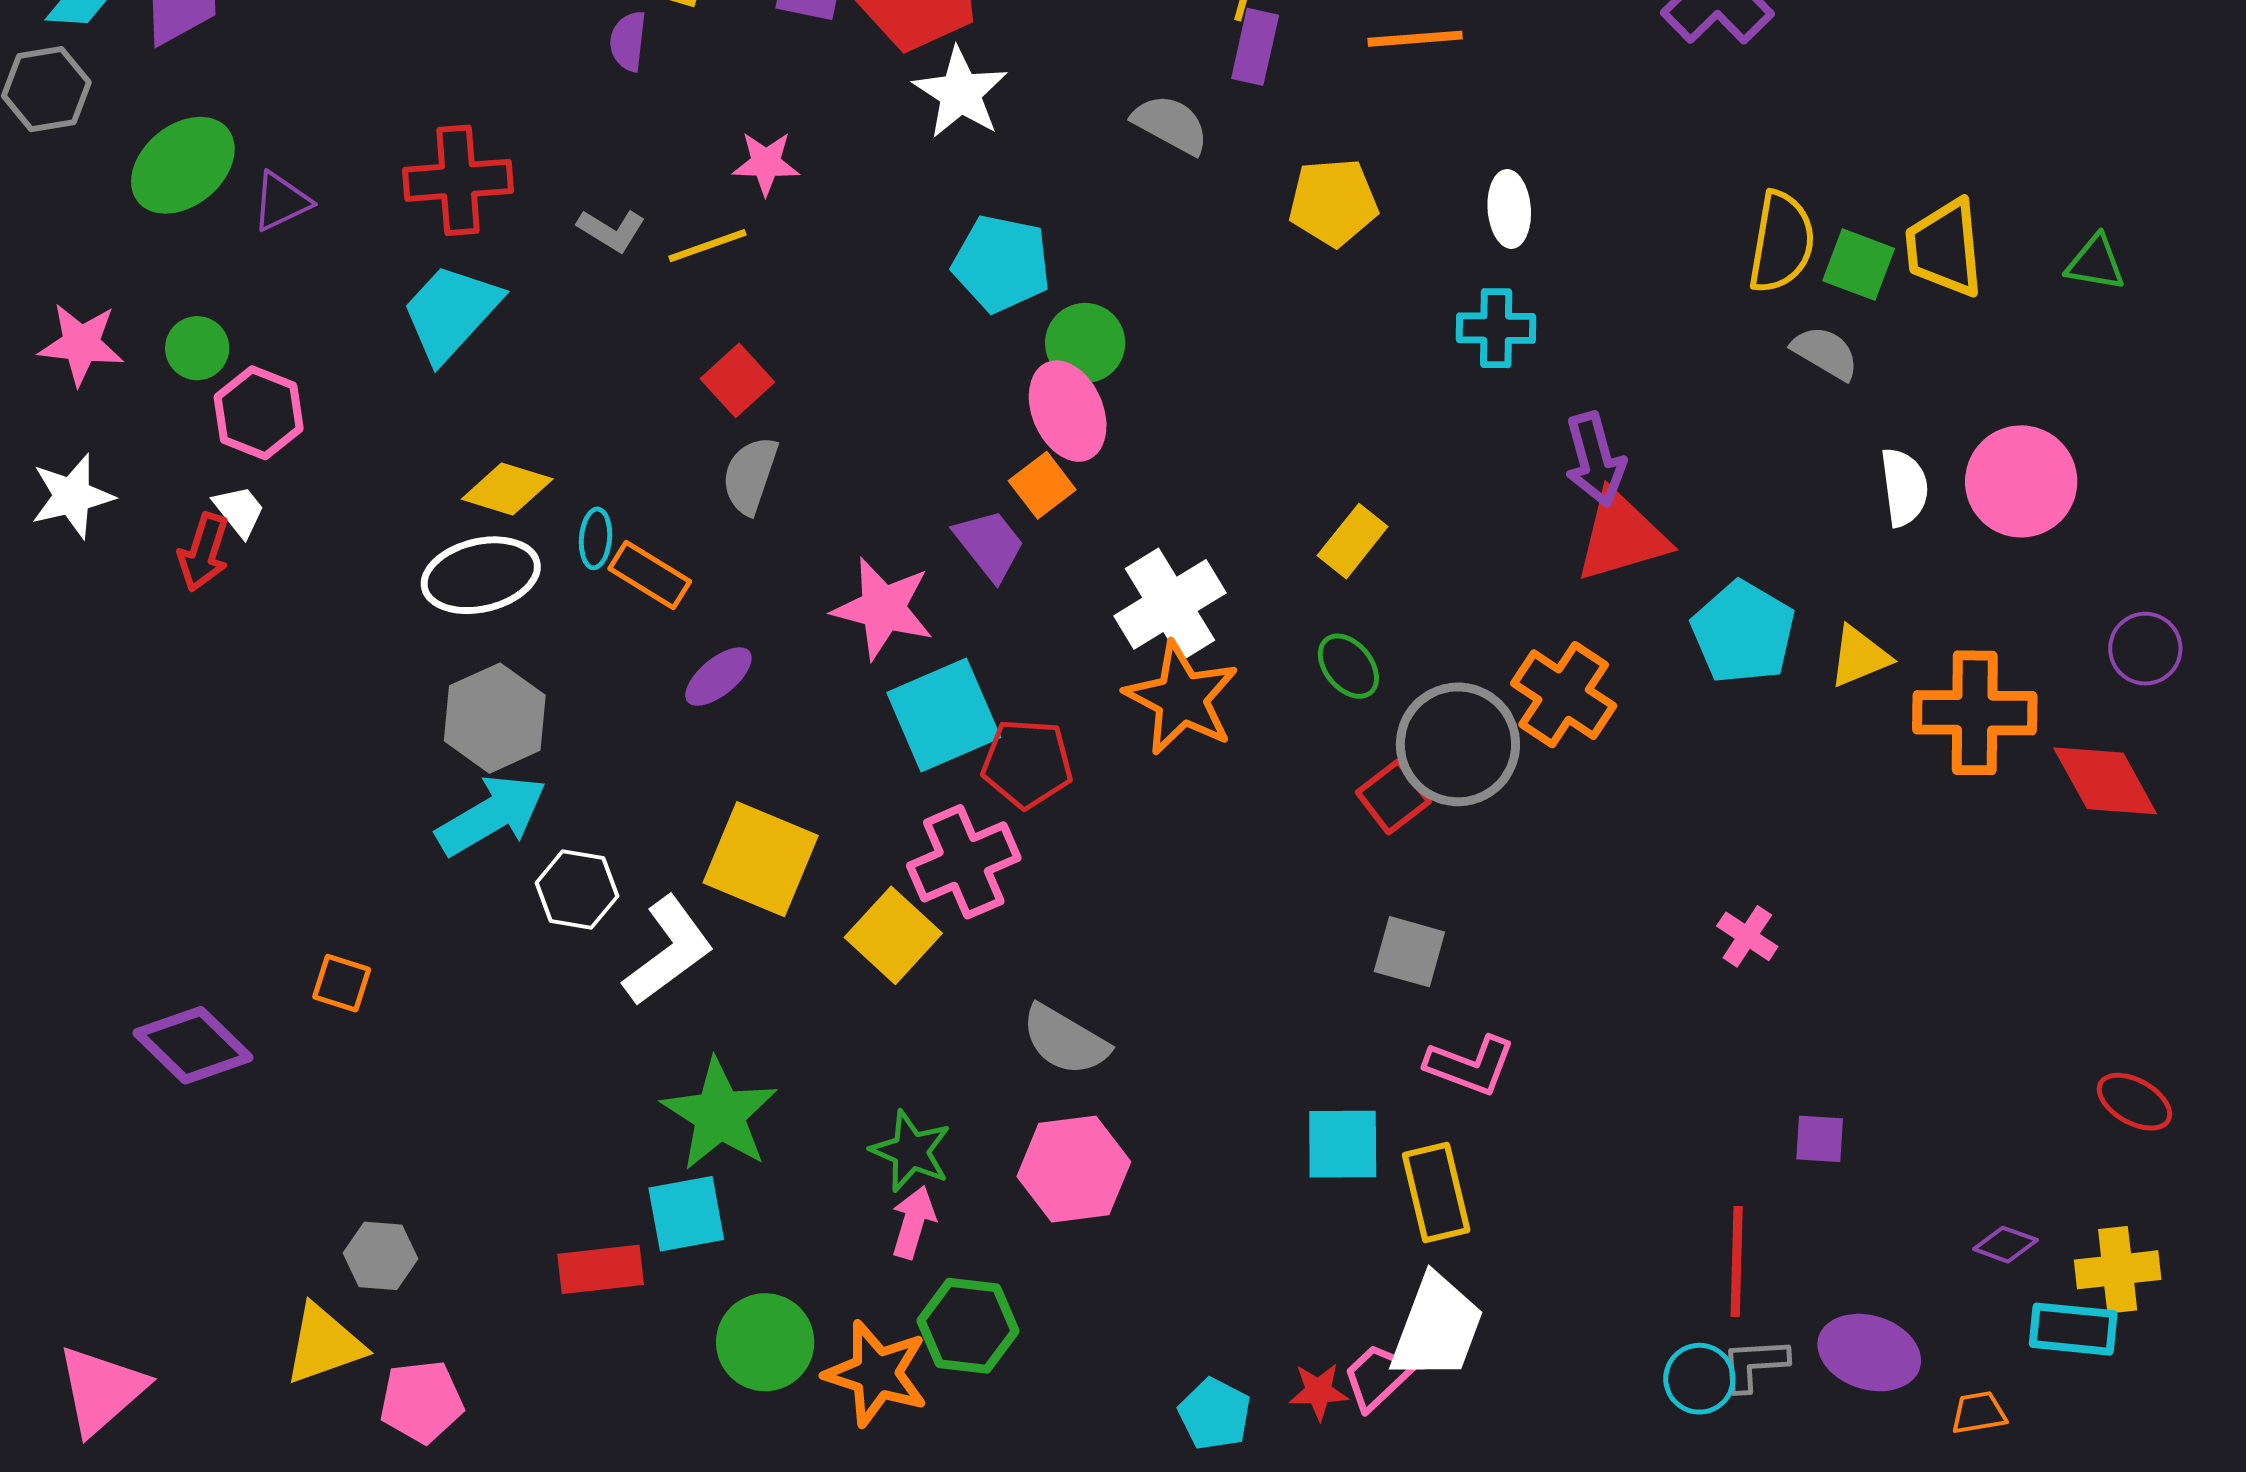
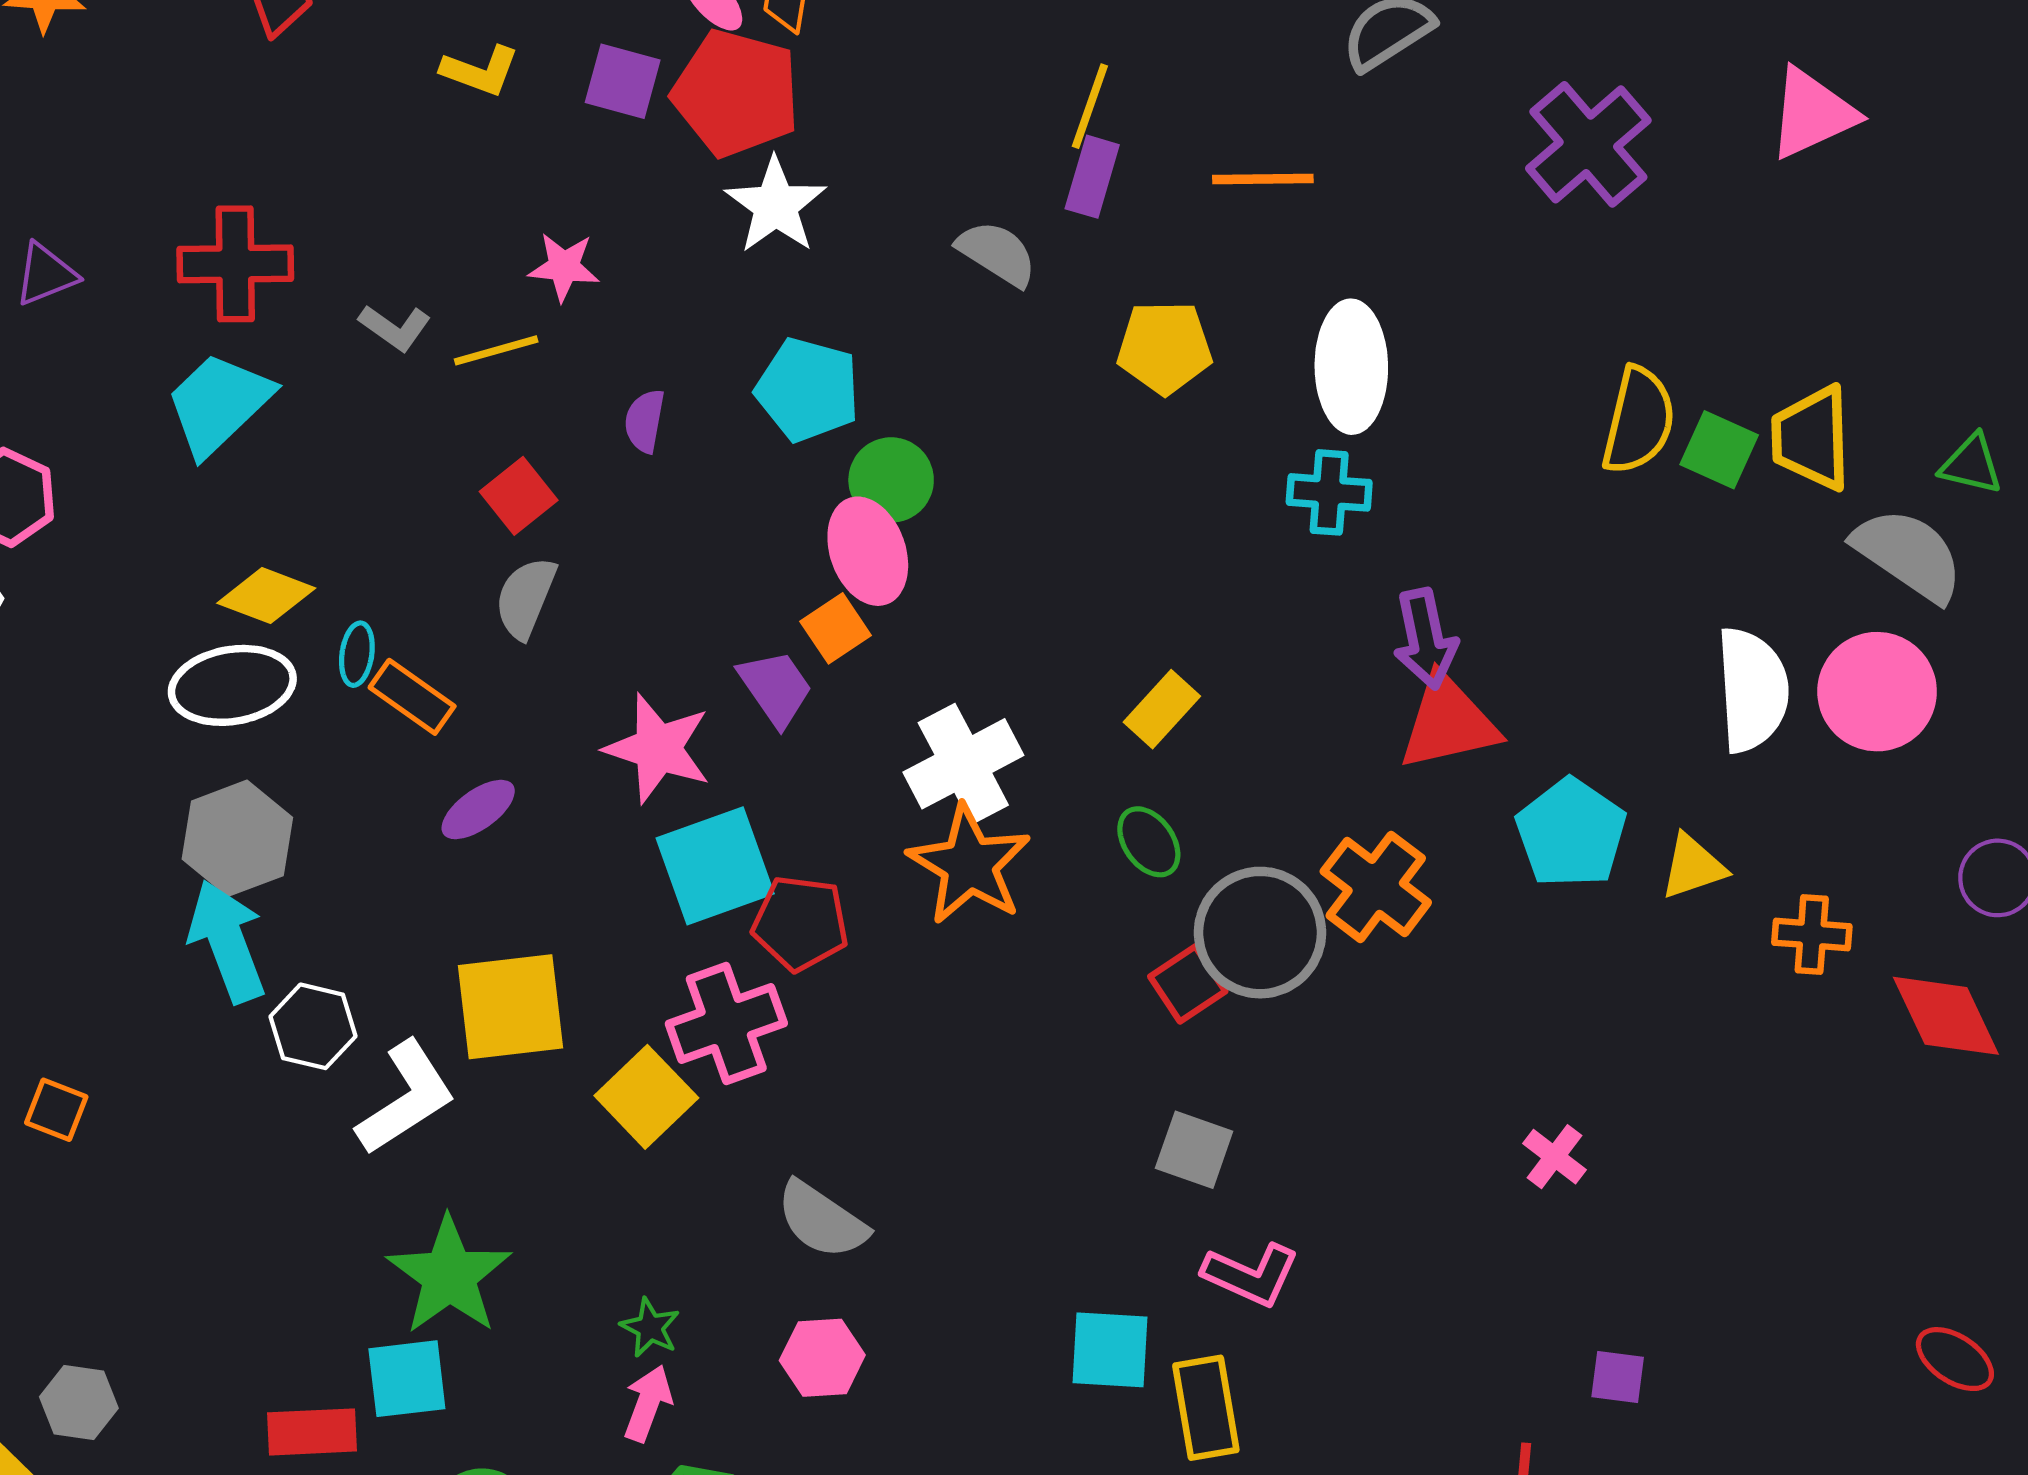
purple semicircle: (628, 41) -> (645, 421), moved
white ellipse: (1509, 209) -> (1351, 367), size x1.6
gray semicircle: (1825, 353) -> (1908, 555), moved, size x1.6
white semicircle: (1904, 487) -> (1752, 690), size x1.5
orange cross: (1975, 713) -> (1812, 934), size x0.6
cyan arrow: (491, 815) -> (227, 941), turned -84
yellow square: (761, 859) -> (511, 1007), turned -33
green star: (911, 1151) -> (650, 1328), size x0.7
pink hexagon: (1074, 1169) -> (822, 1358), size x0.7

